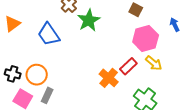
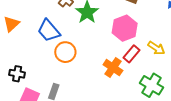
pink hexagon: (146, 39) -> (125, 28), moved
orange circle: (37, 75) -> (65, 52), moved

